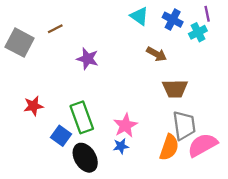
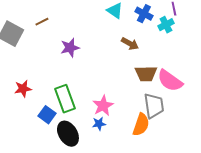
purple star: (87, 59) -> (70, 48), turned -30
pink semicircle: (203, 145) -> (170, 81), moved, turned -116

